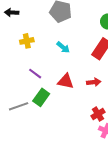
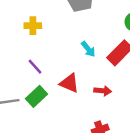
cyan arrow: (63, 47) -> (88, 49), moved

